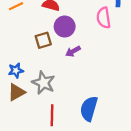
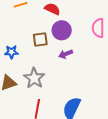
blue star: (16, 70) -> (11, 52), moved

